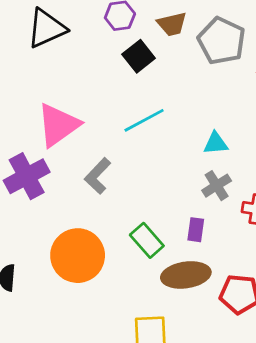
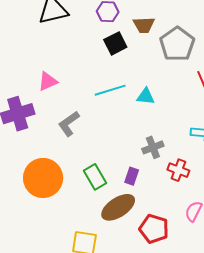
pink triangle: (58, 125) -> (48, 81), size x0.6
cyan triangle: (216, 143) -> (146, 96), moved
brown ellipse: (186, 275) -> (118, 207), turned -36

